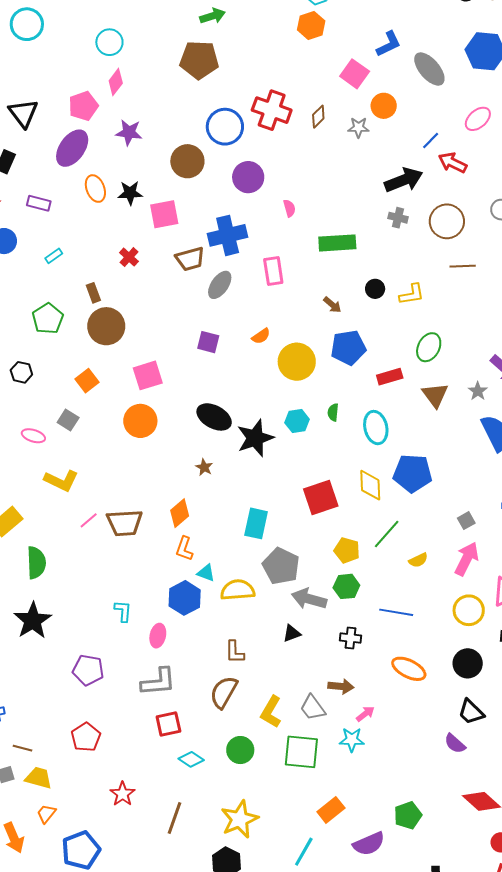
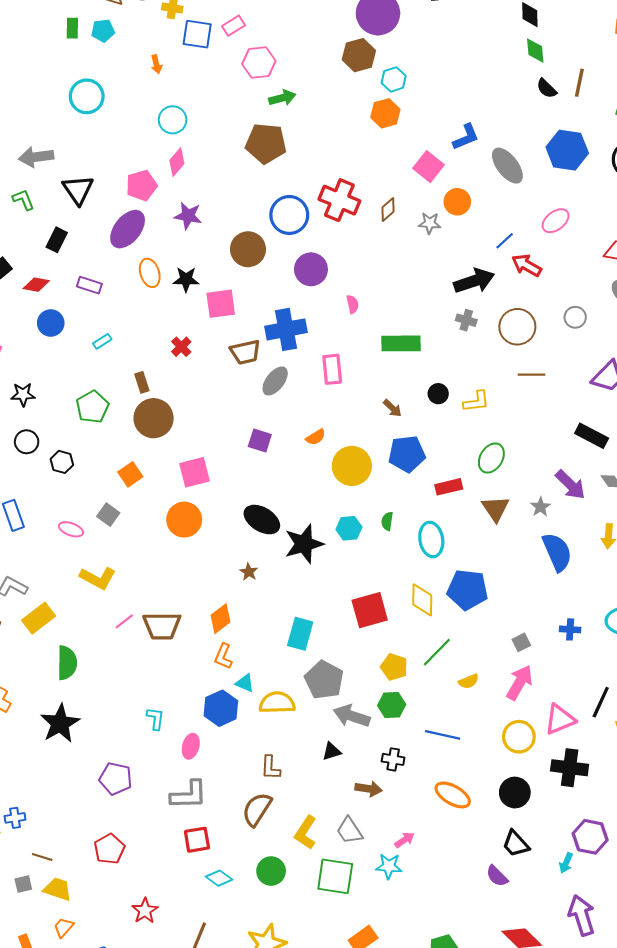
brown arrow: (341, 686) -> (368, 789), moved

